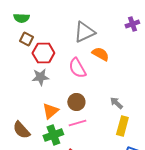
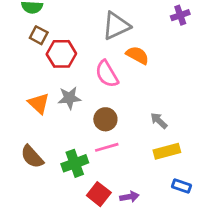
gray star: (40, 77) -> (69, 98), moved
orange triangle: (50, 111) -> (39, 103), moved, turned -36
yellow rectangle: (122, 126) -> (167, 151), turned 60

